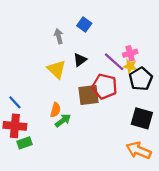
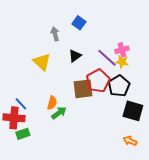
yellow triangle: (57, 69) -> (42, 62), moved
black pentagon: (141, 79) -> (119, 86), moved
red pentagon: (105, 86) -> (98, 81), turned 30
blue line: (15, 102) -> (21, 104), moved
orange arrow: (139, 150) -> (130, 141), size x0.6

